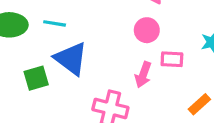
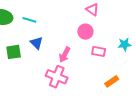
blue triangle: (71, 59) -> (37, 43), size x0.6
pink arrow: (143, 75) -> (65, 55), moved

